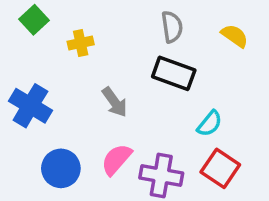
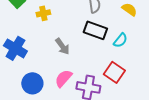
cyan semicircle: (210, 124) -> (120, 40), moved
red square: (220, 168) -> (114, 72), moved

